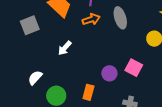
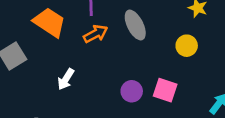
purple circle: (109, 73) -> (132, 91), moved

